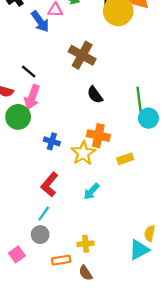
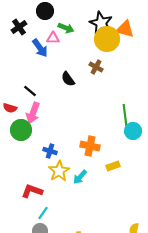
brown cross: (82, 55) -> (96, 67), moved, size x0.6
black semicircle: (95, 95) -> (68, 79), moved
yellow star: (83, 153) -> (59, 171), moved
red L-shape: (49, 184) -> (32, 191), moved, turned 70
cyan arrow: (91, 191) -> (80, 177), moved

